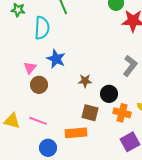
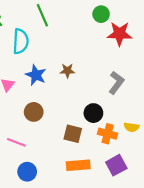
brown star: (85, 81) -> (67, 71), moved
brown circle: (39, 85) -> (34, 112), moved
orange rectangle: (76, 133) -> (78, 165), moved

